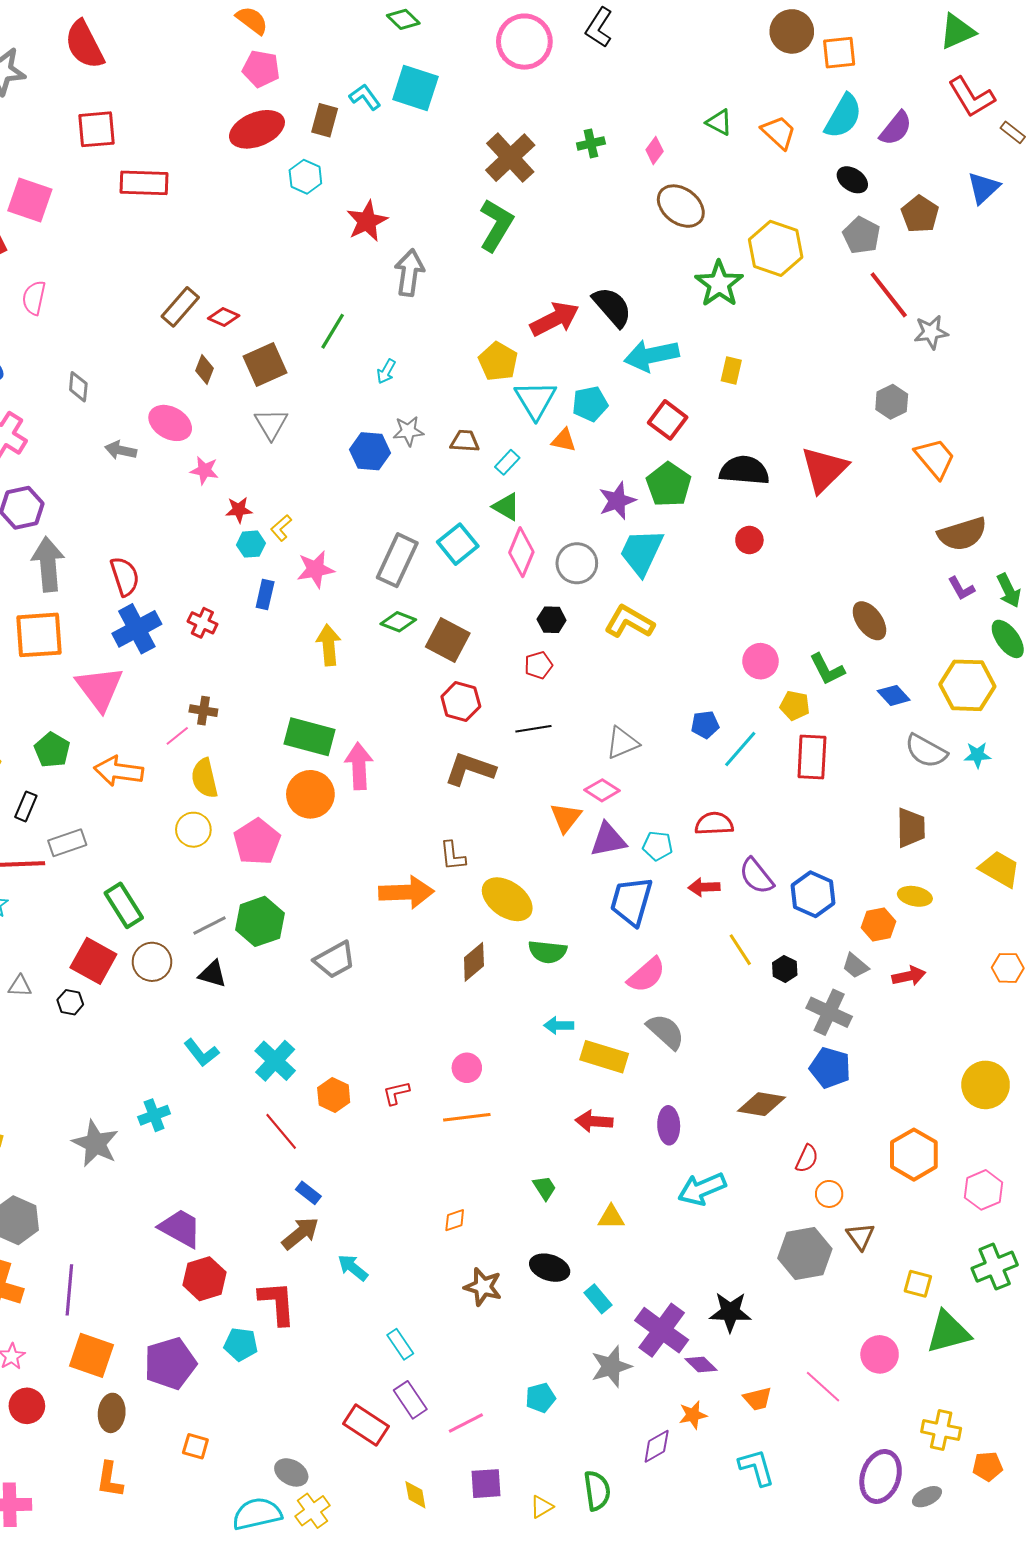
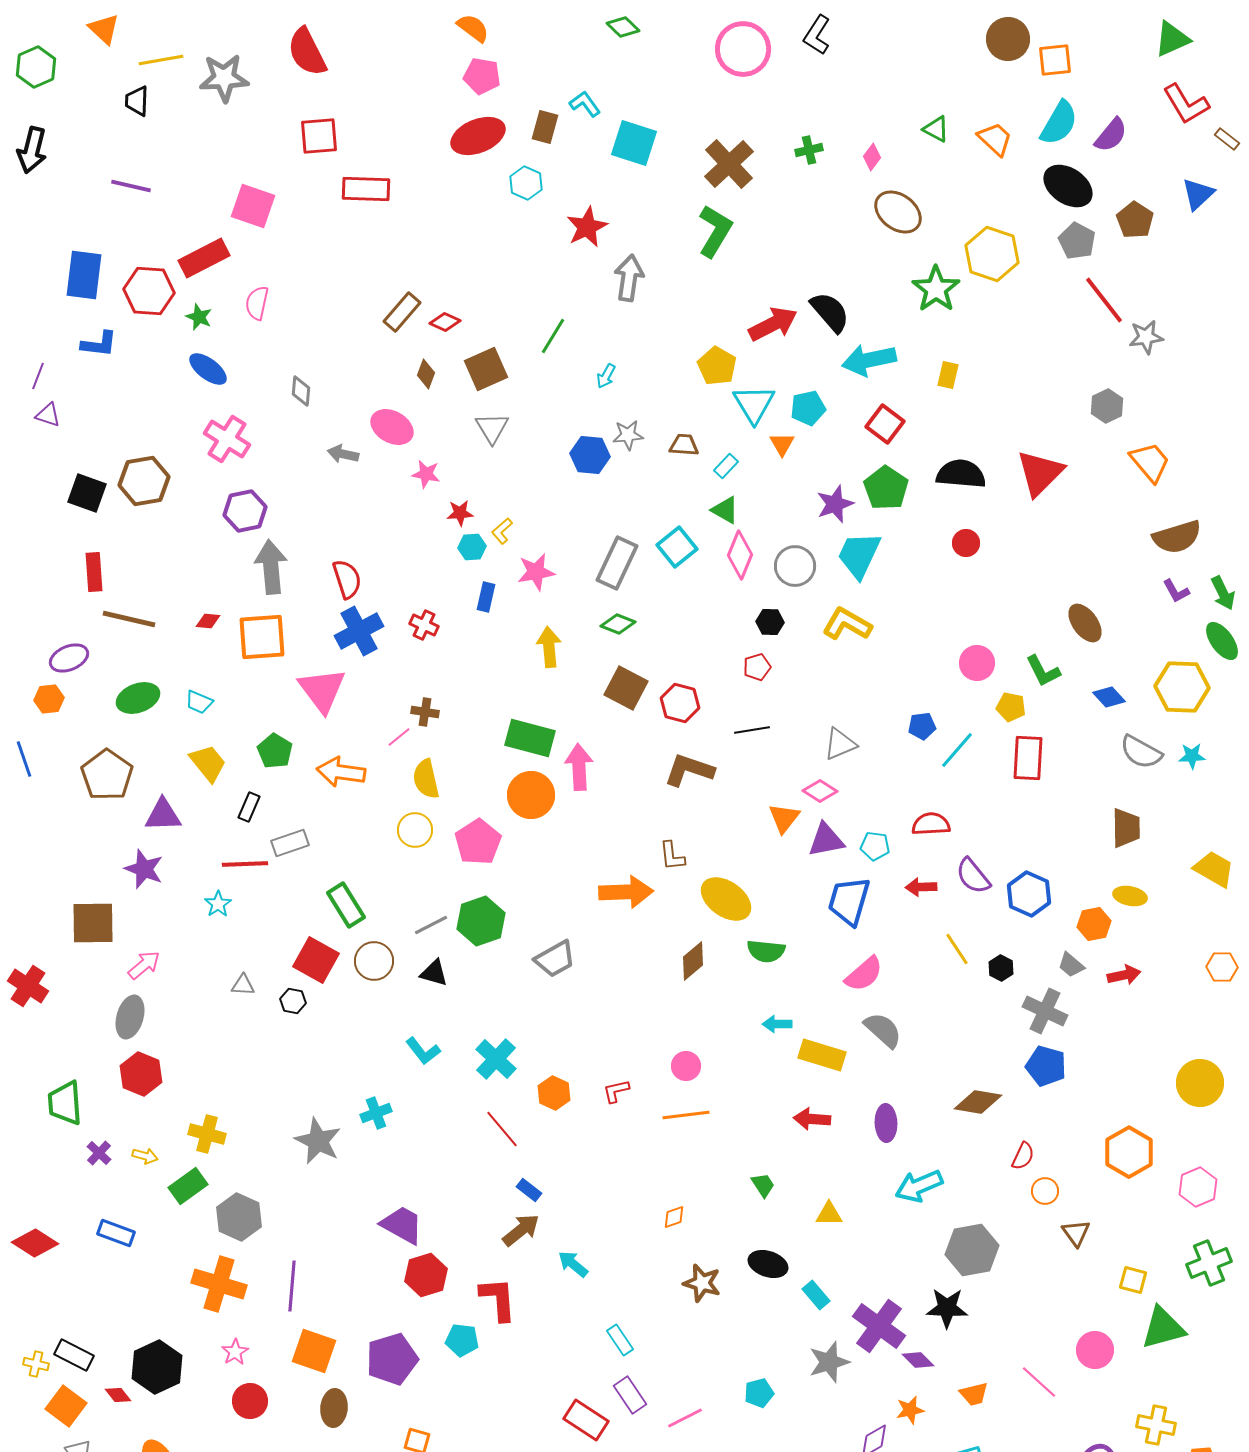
cyan square: (415, 88) -> (634, 143), moved
black ellipse: (852, 180) -> (1068, 186), size x1.6
orange triangle: (564, 440) -> (782, 444), turned 48
brown square: (448, 640) -> (626, 688), moved
gray hexagon: (805, 1253) -> (972, 1250), moved

